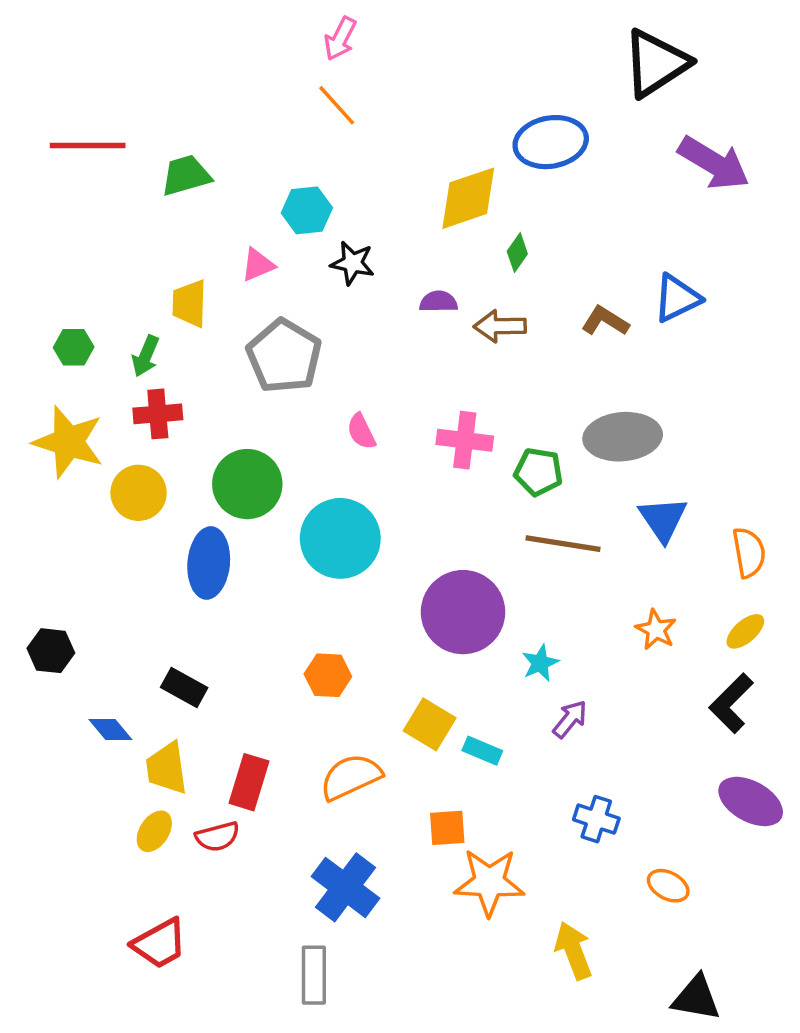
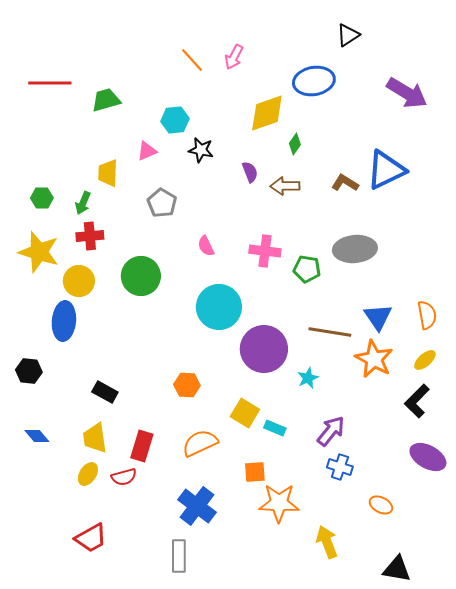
pink arrow: (340, 39) -> (234, 57), moved
black triangle: (656, 63) -> (348, 35), moved, size x0.6
blue triangle: (677, 298) -> (386, 170), size x1.4
purple semicircle: (438, 302) -> (250, 172), turned 70
gray pentagon: (284, 356) -> (162, 203), size x0.7
blue triangle: (663, 519) -> (378, 317), moved
cyan circle: (340, 538) -> (219, 307), moved
brown line: (563, 544) -> (330, 332), moved
blue ellipse: (209, 563) -> (64, 321), moved
orange star: (656, 630) -> (374, 359), size x1.6
purple arrow: (570, 719) -> (331, 431), moved, size x1.4
blue diamond: (110, 730) -> (37, 436), moved

